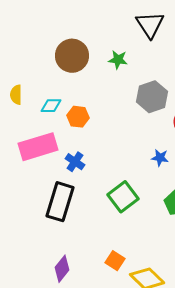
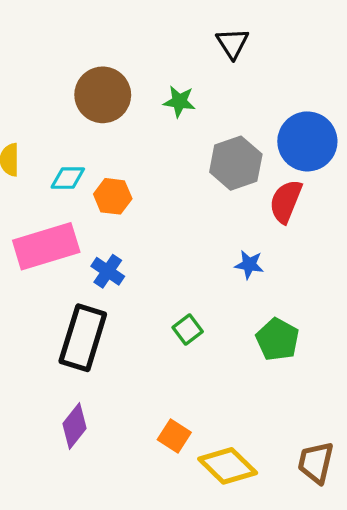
black triangle: (150, 25) -> (233, 43), size x0.7
green square: (123, 197) -> (188, 329), size x0.6
purple diamond: (62, 269) -> (74, 426), moved

